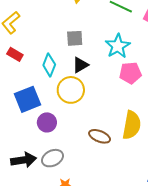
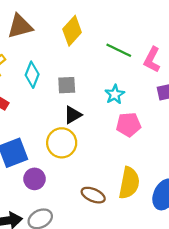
cyan star: (118, 46) -> (115, 94), size x0.7
cyan diamond: (49, 65) -> (32, 75), moved

